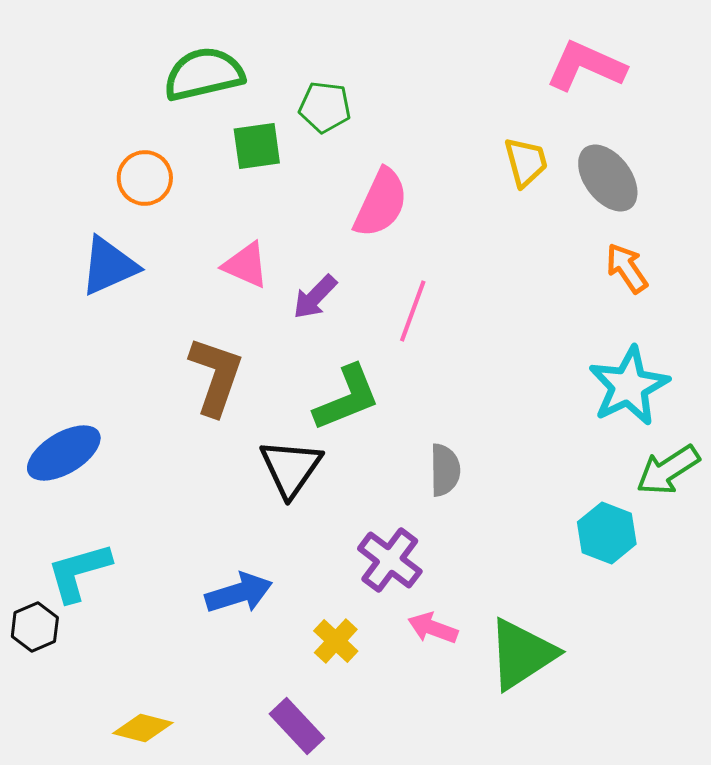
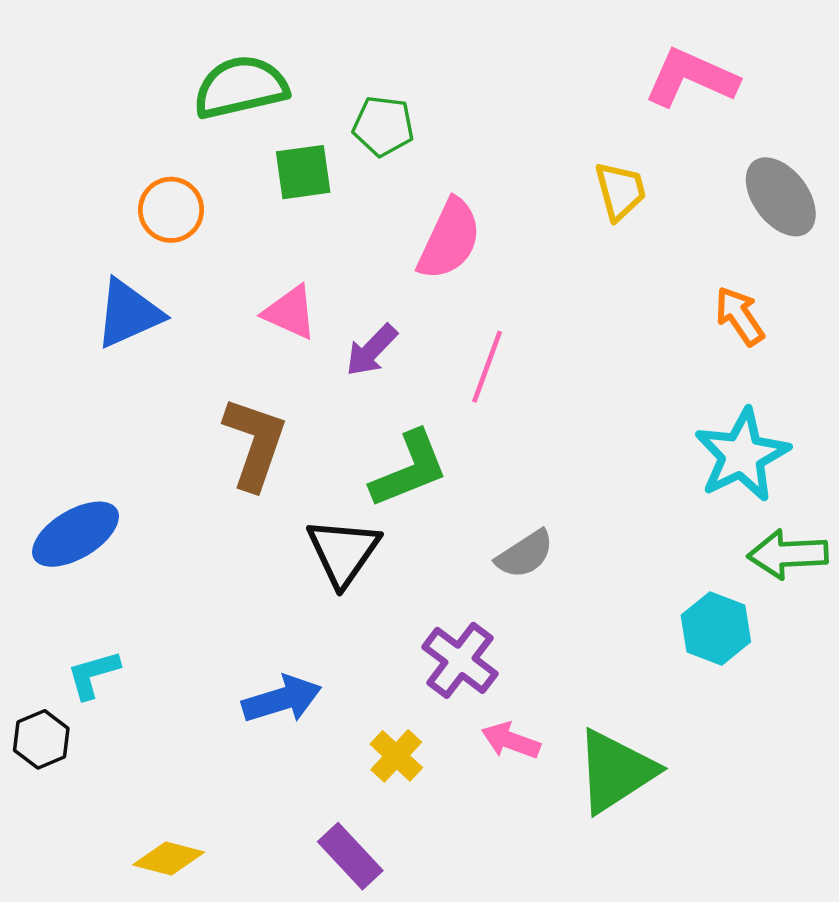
gray ellipse: (608, 178) -> (781, 197), moved
gray semicircle: (445, 470) -> (525, 554), turned 58
green arrow: (668, 470) -> (788, 554), turned 30
cyan L-shape: (79, 572) -> (93, 674), size x0.7

